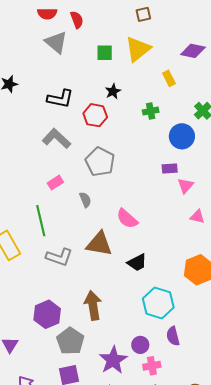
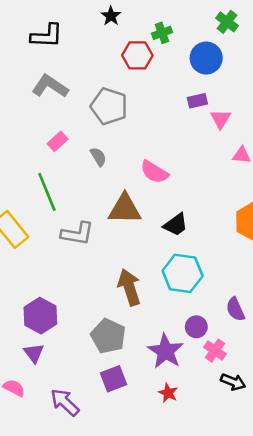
red hexagon: (95, 115) -> (137, 55), moved
cyan hexagon: (158, 303) -> (183, 273), moved
purple hexagon: (47, 314) -> (40, 316), moved
pink cross: (152, 366) -> (215, 351), turned -36

